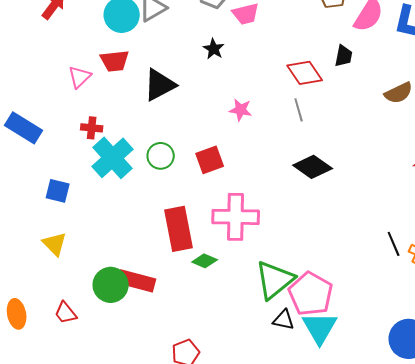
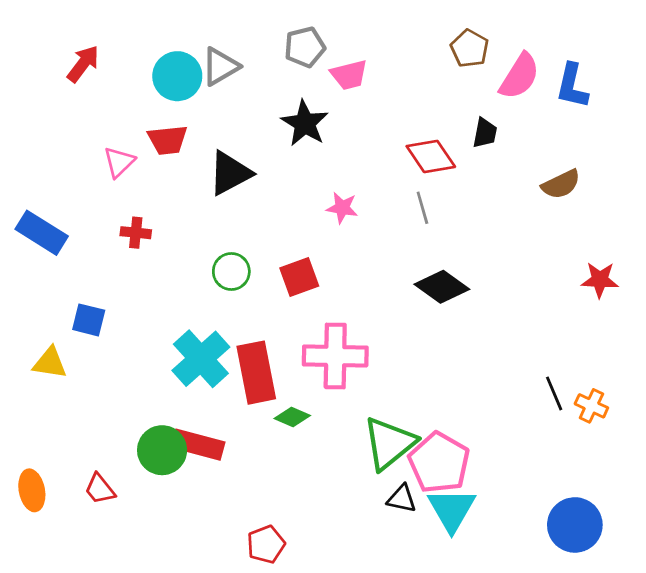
black star: (214, 49) -> (305, 123), size x1.6
cyan cross: (113, 158) -> (201, 359), moved
yellow triangle: (55, 244) -> (50, 363), moved, turned -36

